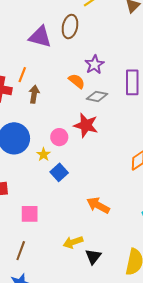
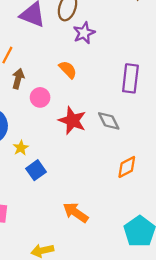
purple star: (95, 64) -> (84, 33), moved
gray diamond: (97, 96) -> (109, 121), moved, turned 45
pink circle: (59, 137) -> (40, 97), moved

